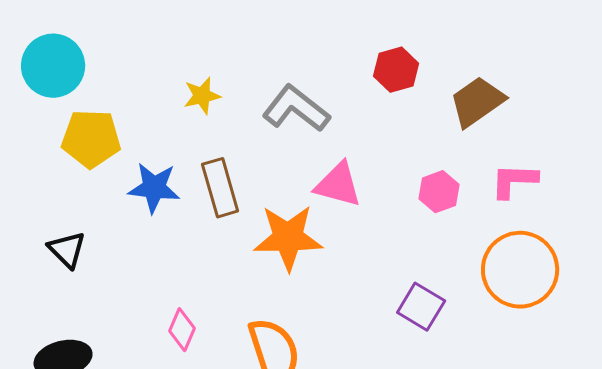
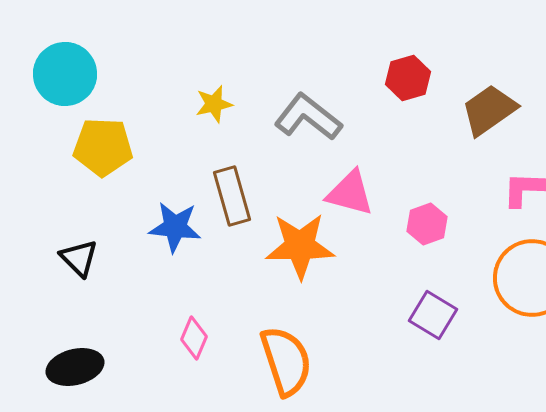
blue star: (154, 188) -> (175, 227), moved
pink hexagon: (439, 192) -> (427, 224), moved

